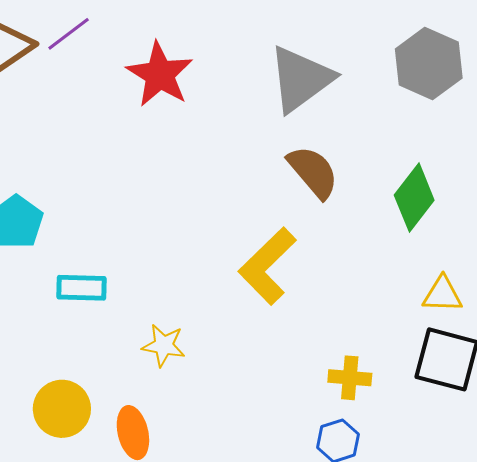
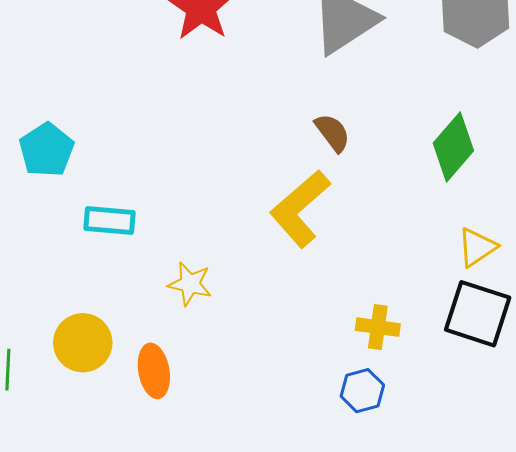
brown semicircle: (313, 172) -> (332, 133), moved, size x0.7
yellow triangle: (442, 294) -> (477, 247), turned -39

